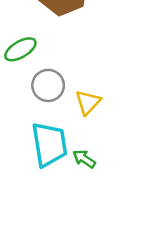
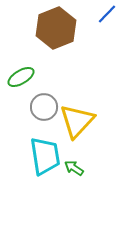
yellow triangle: (88, 102) -> (77, 121), size x1.6

